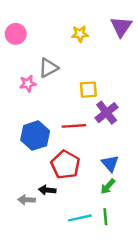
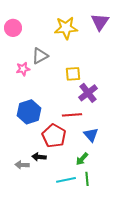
yellow star: (80, 34) -> (66, 28), size x1.6
red line: (74, 126) -> (72, 115), moved
green arrow: (108, 186) -> (82, 159), moved

